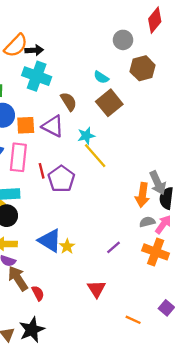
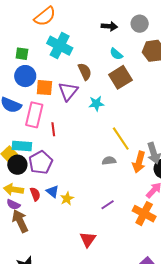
black arrow: (34, 50) -> (109, 26), moved
purple triangle: (53, 126) -> (68, 91), turned 35
yellow line: (95, 156) -> (121, 139), moved
purple pentagon: (61, 179) -> (41, 162), moved
gray semicircle: (147, 222) -> (109, 161), moved
blue triangle: (50, 241) -> (52, 191), size x0.6
red semicircle: (38, 293) -> (35, 194), moved

